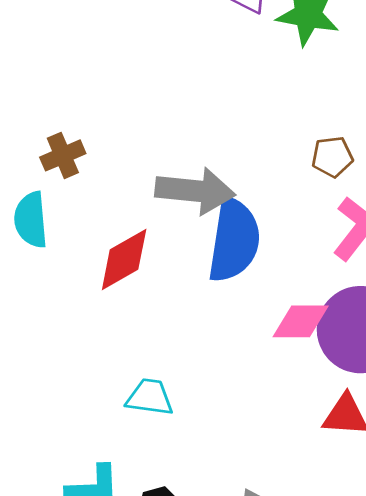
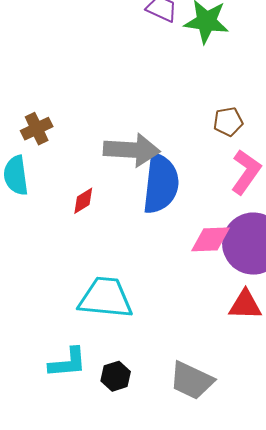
red diamond: (124, 260) -> (83, 201), size x0.6
cyan trapezoid: (150, 397) -> (106, 298), size x1.6

